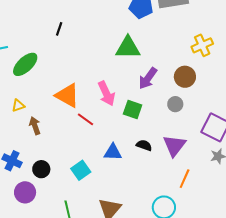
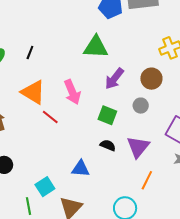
black line: (59, 29) -> (30, 52), moved
green square: (133, 109) -> (107, 115), moved
blue triangle: (113, 152) -> (81, 169), moved
cyan square: (81, 170) -> (45, 187), moved

